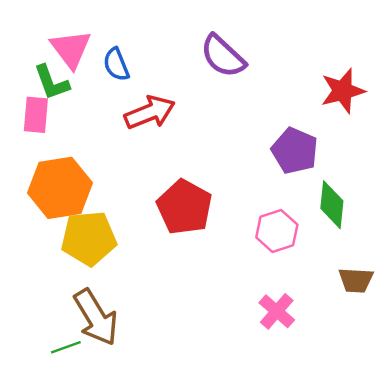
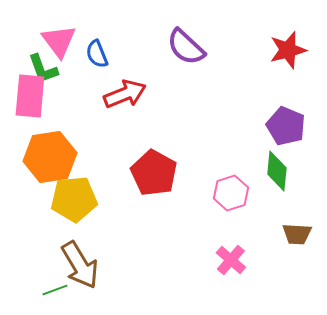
red star: (343, 91) -> (288, 50), moved
pink rectangle: (36, 115) -> (30, 96), size x1.4
purple pentagon: (295, 151) -> (286, 126), moved

